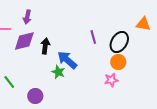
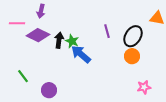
purple diamond: (24, 41) -> (38, 35), turned 40
green star: (58, 72) -> (72, 41), moved
pink star: (111, 80) -> (144, 87), moved

